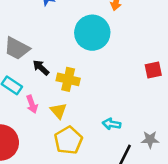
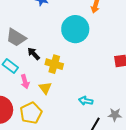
yellow pentagon: (68, 140) -> (31, 113), moved

